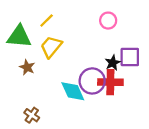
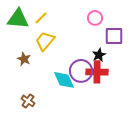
green triangle: (19, 37) -> (18, 19), moved
purple square: (130, 57) -> (114, 36), moved

